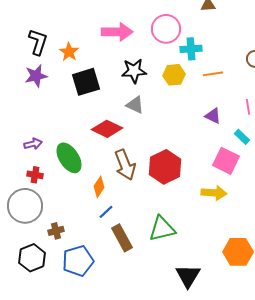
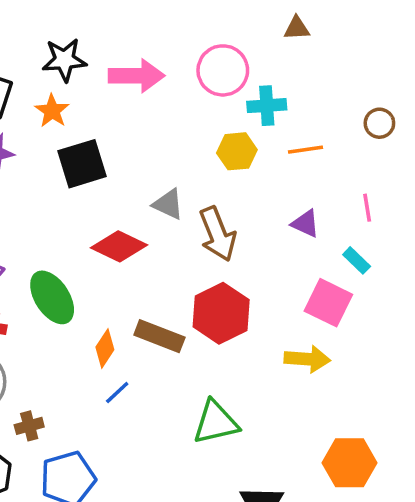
black star: (134, 71) -> (64, 60), moved
brown arrow: (125, 165) -> (218, 234), moved
brown rectangle: (122, 238) -> (159, 336), moved, turned -40

